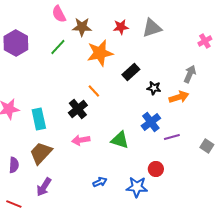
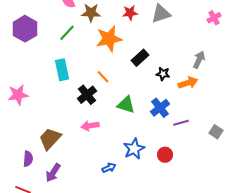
pink cross: (205, 41) -> (214, 18), moved
cyan rectangle: (39, 119) -> (62, 70), moved
green triangle: (120, 140) -> (126, 105), moved
purple semicircle: (14, 165) -> (28, 159), moved
blue star: (137, 187) -> (134, 149), moved, turned -30

